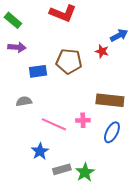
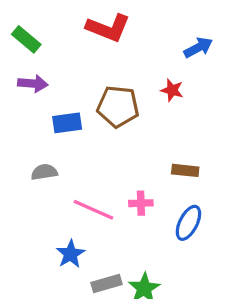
blue arrow: (119, 35) -> (198, 48), moved
brown rectangle: (110, 100) -> (185, 170), size x0.6

